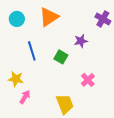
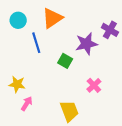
purple cross: (103, 19) -> (110, 30), moved
purple star: (81, 41) -> (86, 44), size x1.5
blue line: (32, 51) -> (36, 43), moved

